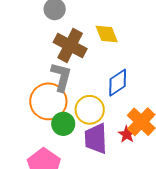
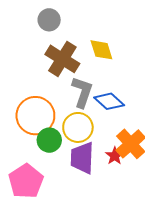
gray L-shape: (61, 77) -> (82, 92), moved
blue diamond: (118, 83) -> (109, 101), turned 72

